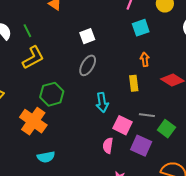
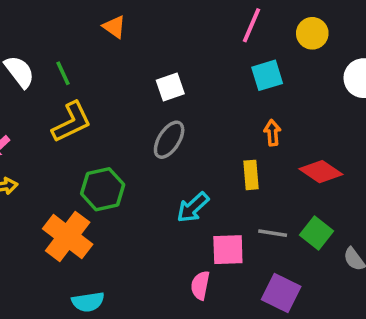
cyan arrow: (102, 102) -> (193, 207), turned 54
pink square: (122, 125) -> (228, 250), turned -30
green square: (166, 129) -> (316, 233), moved
purple square: (141, 146) -> (281, 293), moved

